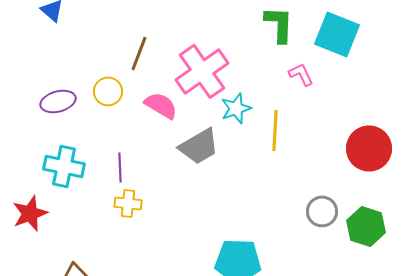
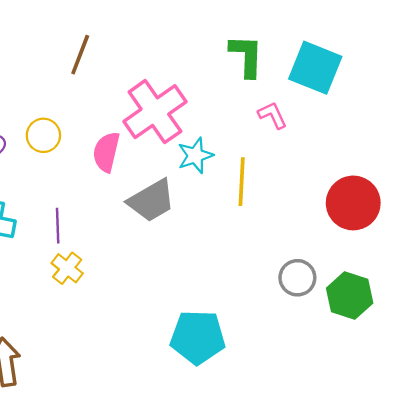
brown line: (139, 53) -> (80, 55), moved
pink semicircle: (161, 105) -> (106, 152), turned -108
yellow cross: (128, 203) -> (67, 268), turned 32

